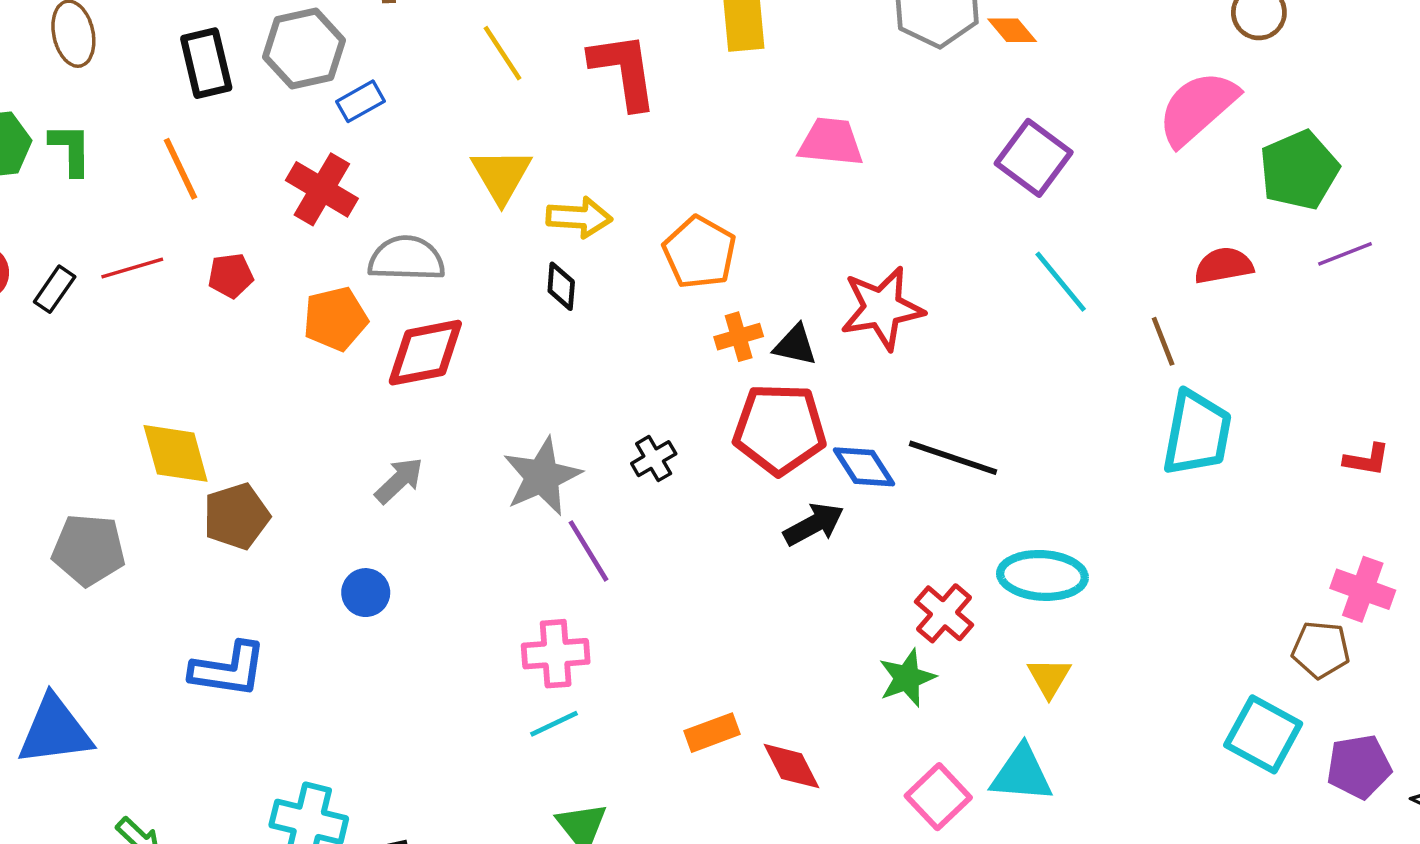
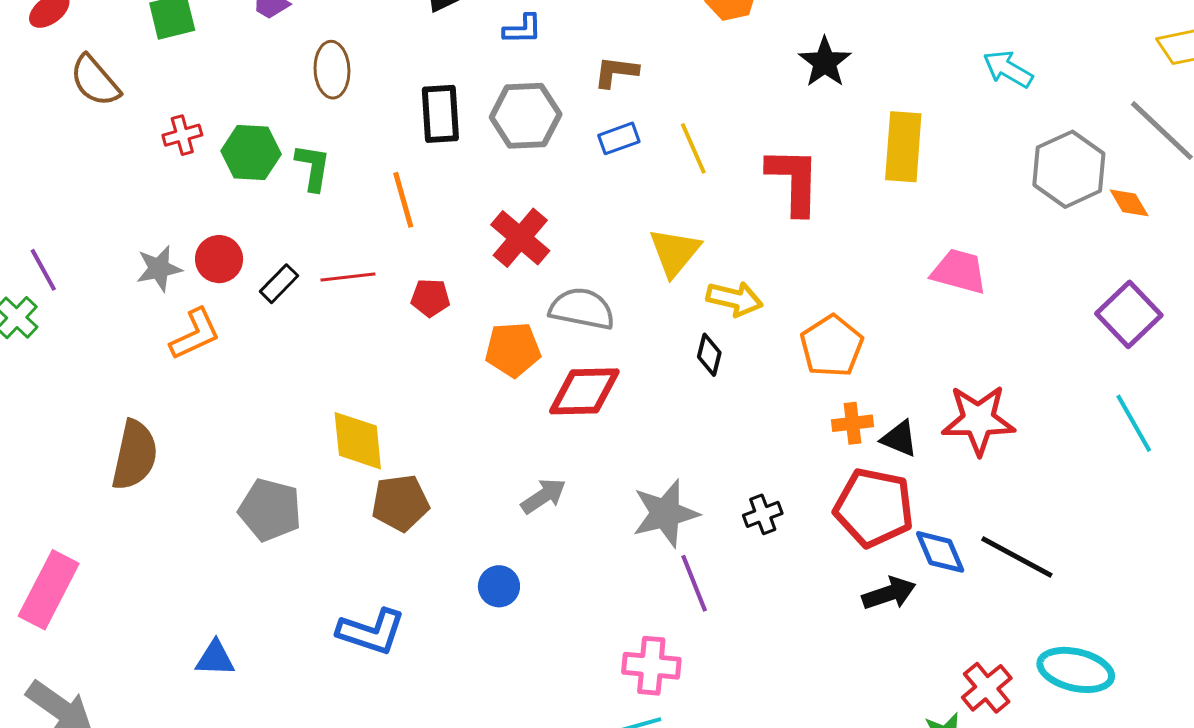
blue rectangle: (361, 101) -> (619, 138), moved
blue triangle: (55, 731) -> (215, 658), size x0.6

